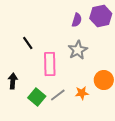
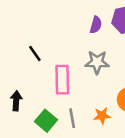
gray star: (78, 50) -> (97, 62), turned 30
gray line: (58, 95) -> (72, 118), turned -63

